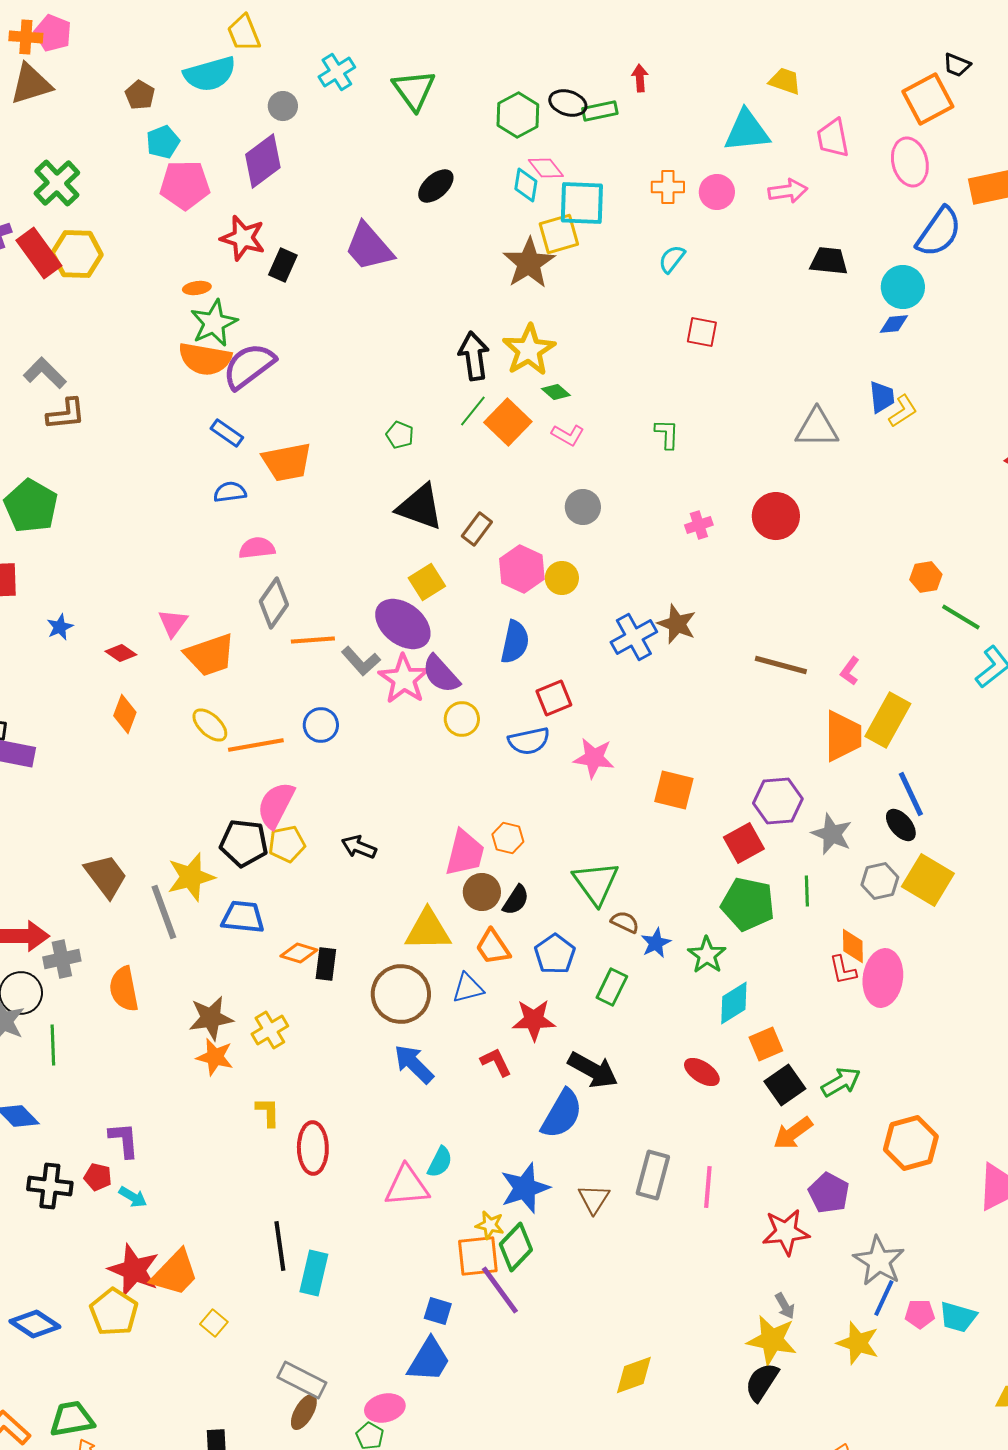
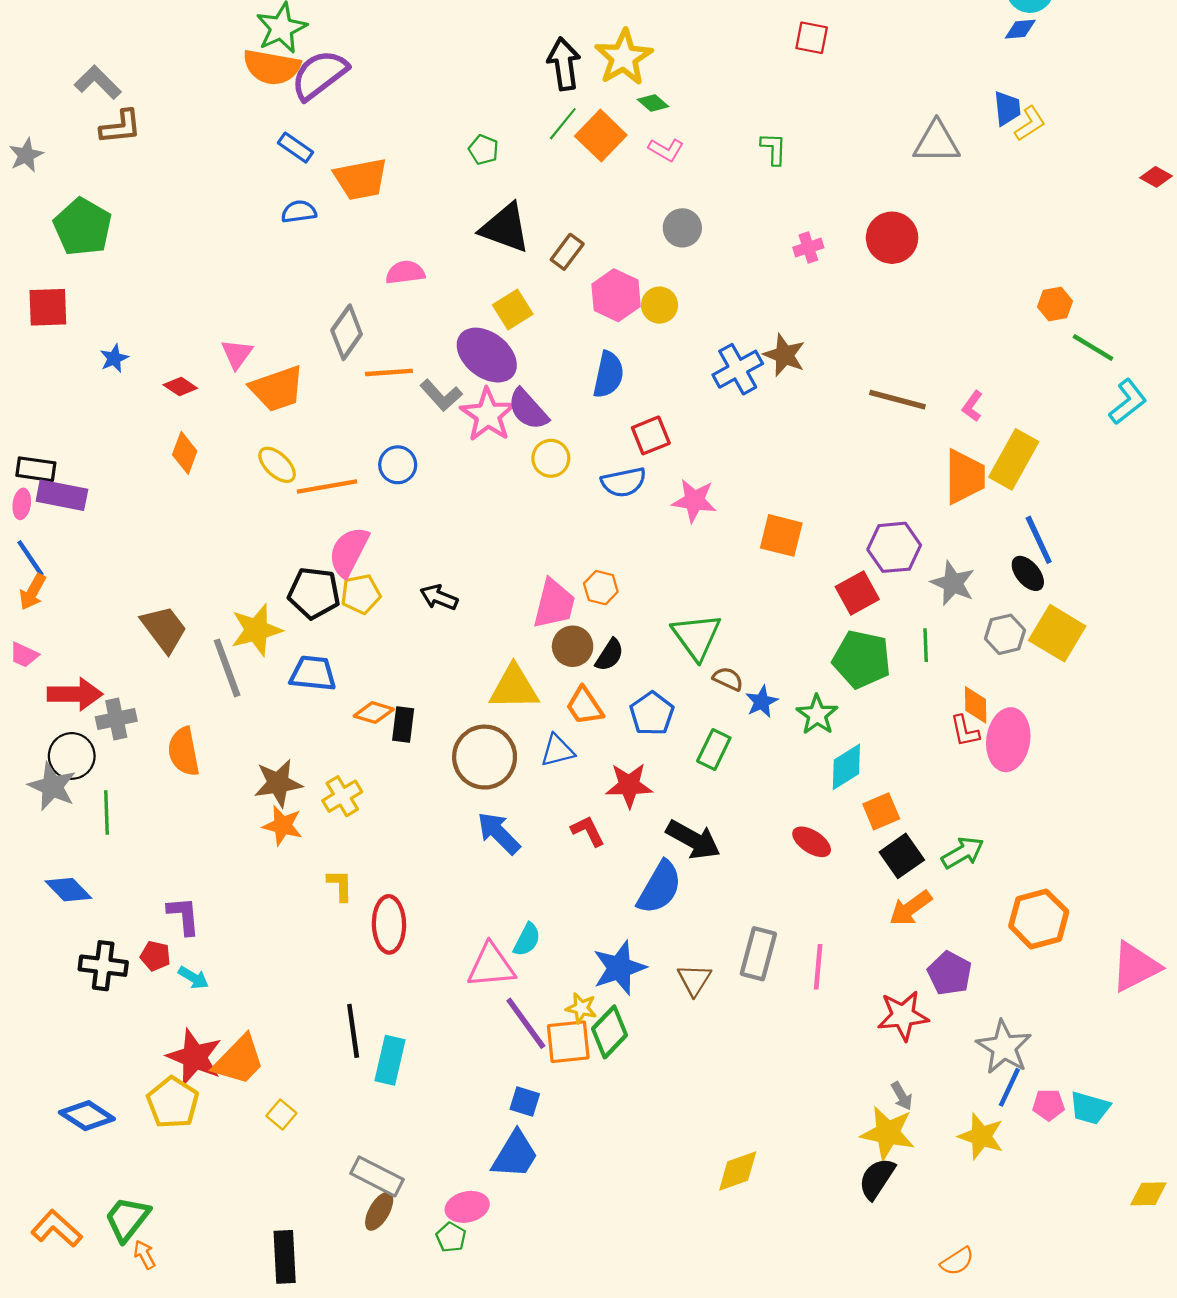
pink semicircle: (257, 548) -> (405, 272), moved
purple line: (500, 1290) -> (526, 1023), moved
green trapezoid: (72, 1419) -> (127, 1219), turned -42

